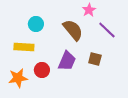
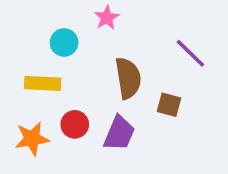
pink star: (89, 10) -> (107, 18), moved
brown semicircle: (73, 30) -> (128, 78), moved, turned 30
purple trapezoid: (67, 61) -> (119, 133), moved

